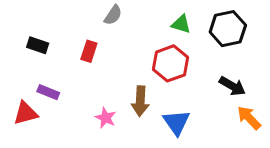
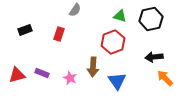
black rectangle: (38, 45) -> (25, 30), turned -40
black arrow: (232, 86) -> (154, 57), turned 144
purple rectangle: (48, 92) -> (42, 73), moved

